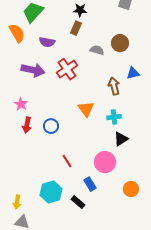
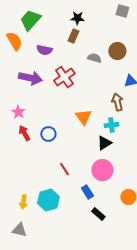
brown arrow: (114, 86) -> (117, 102), moved
red arrow: (27, 125) -> (24, 133), turned 140
black triangle: (121, 139) -> (104, 143), moved
yellow arrow: (17, 202) -> (23, 202), moved
black rectangle: (78, 202) -> (98, 214), moved

